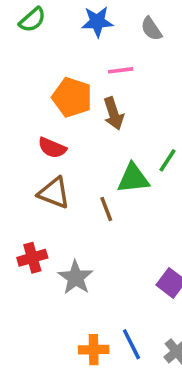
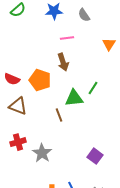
orange pentagon: (72, 97) -> (40, 80), moved
red semicircle: (52, 148) -> (12, 79), moved
brown triangle: (54, 193) -> (18, 106), moved

